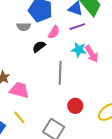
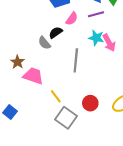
gray semicircle: (24, 27) -> (44, 43), moved, turned 48
red circle: (75, 106) -> (90, 103), moved
yellow line: (19, 117) -> (56, 96), moved

